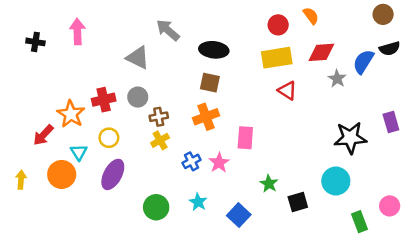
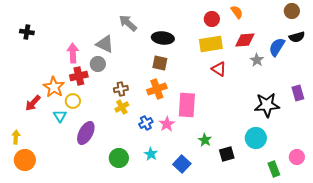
pink arrow: (77, 31) -> (73, 53), moved
gray circle: (138, 97) -> (98, 64), moved
yellow circle: (109, 138) -> (73, 101), moved
pink rectangle: (245, 138) -> (187, 105), size x1.4
orange circle: (62, 174) -> (25, 160), moved

